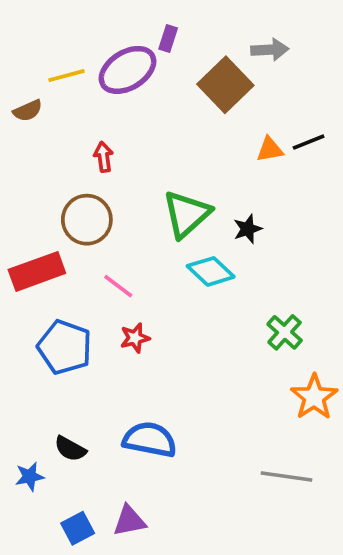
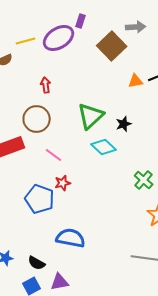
blue pentagon: (65, 347) -> (40, 199), moved
black semicircle: (70, 449) -> (37, 263), moved

